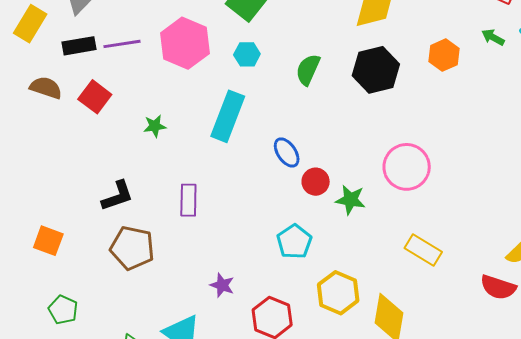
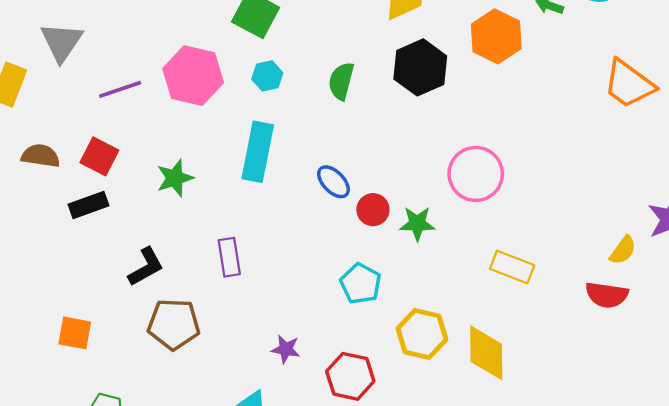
black rectangle: (79, 46) -> (89, 205), moved
orange hexagon: (444, 55) -> (496, 36), size x1.4
green star: (155, 126) -> (175, 178), size x1.4

